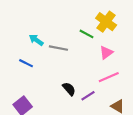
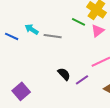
pink triangle: (106, 53) -> (98, 31), moved
blue line: (26, 63) -> (12, 36), moved

